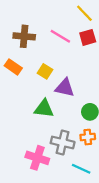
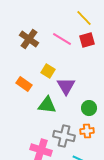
brown cross: (24, 36) -> (29, 39), turned 30
orange rectangle: (13, 67) -> (24, 84), moved
purple triangle: (65, 88) -> (66, 86), turned 48

